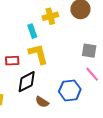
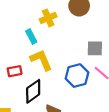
blue hexagon: (70, 90) -> (77, 76), moved

